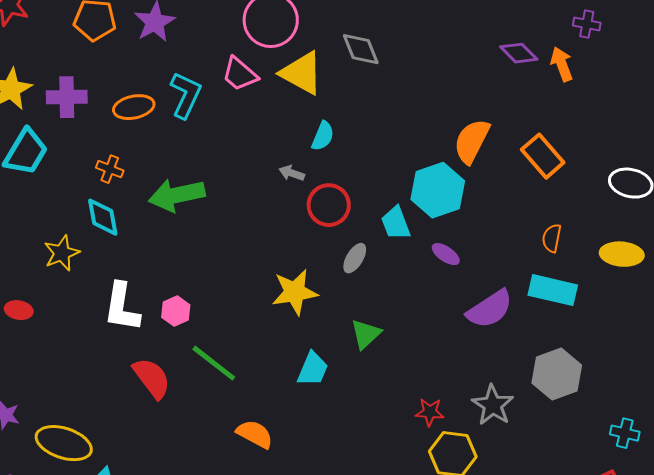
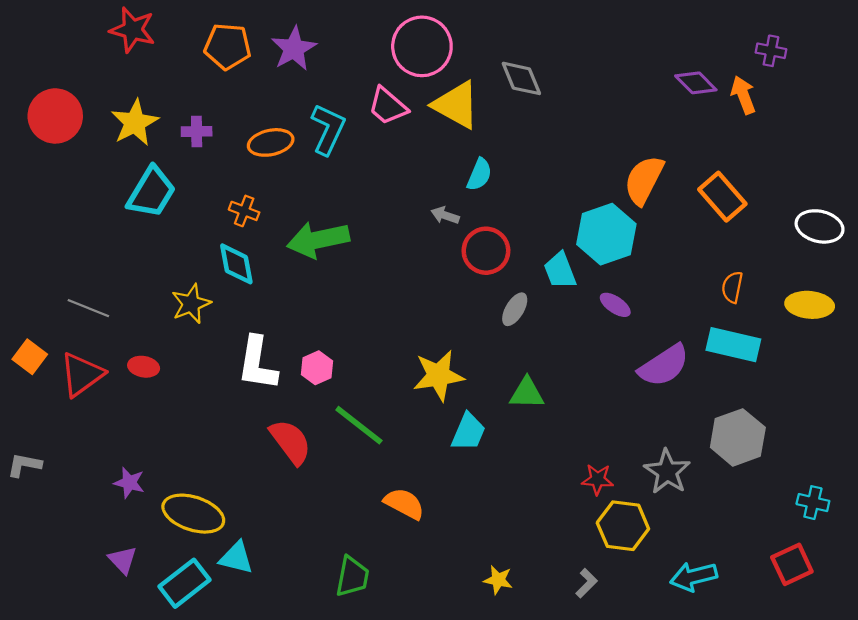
purple cross: (67, 97) -> (197, 131), size x0.7
yellow star: (295, 292) -> (438, 376), moved
green triangle: (366, 334) -> (527, 393), turned 44

